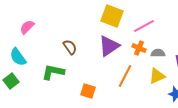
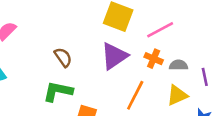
green L-shape: (53, 72) -> (58, 91), moved

